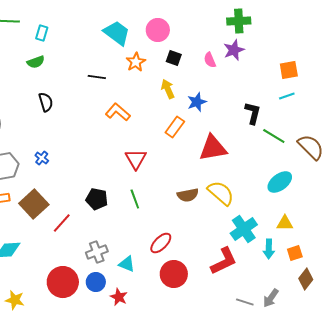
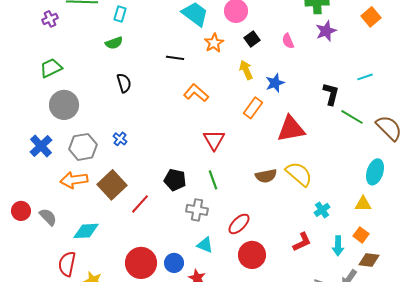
purple star: (234, 50) -> (326, 31), moved
black square: (174, 58) -> (252, 39), turned 35
orange square: (289, 70) -> (371, 17), moved, turned -30
cyan ellipse: (280, 182) -> (375, 172), moved, turned -35
cyan cross: (244, 229) -> (322, 210), size x0.6
cyan arrow: (269, 249) -> (338, 246), moved
gray cross: (97, 252) -> (197, 210), moved, turned 30
orange square: (295, 253) -> (361, 235), moved, turned -35
red L-shape: (224, 261) -> (302, 242), size x0.7
brown diamond: (306, 279) -> (369, 260), moved, turned 60

